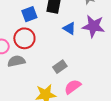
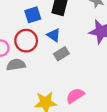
blue triangle: (69, 28) -> (54, 35), moved
gray rectangle: (60, 67) -> (61, 54), moved

